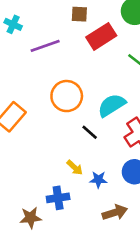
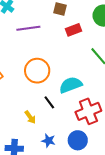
red rectangle: (101, 36) -> (74, 30), size x0.7
yellow arrow: (75, 167) -> (30, 117), moved

